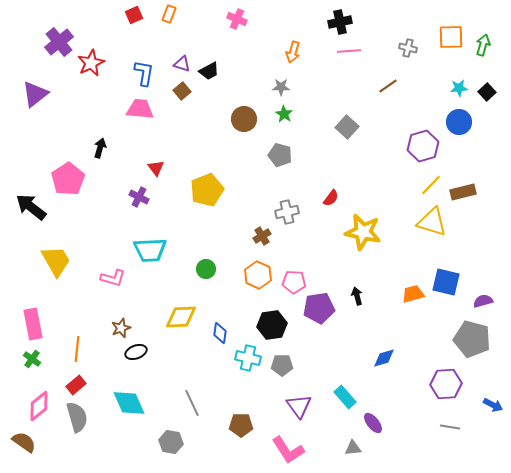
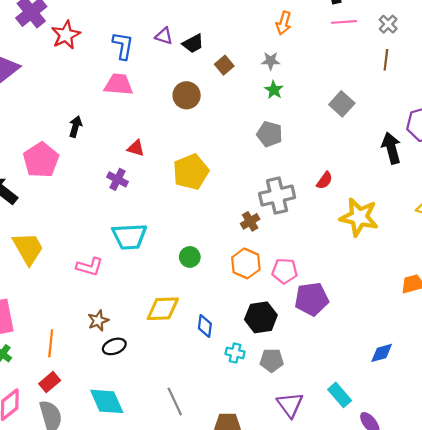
gray cross: (408, 48) -> (388, 24), moved, turned 30
brown line: (388, 86) -> (386, 60), turned -48
brown square: (182, 91) -> (224, 65), moved
brown circle: (244, 119) -> (187, 95), moved
red triangle: (156, 168) -> (136, 148), turned -36
gray cross: (287, 212) -> (277, 196), size x1.4
black arrow: (357, 296) -> (391, 148), moved, size x1.6
cyan cross: (248, 358) -> (235, 353), size x0.7

